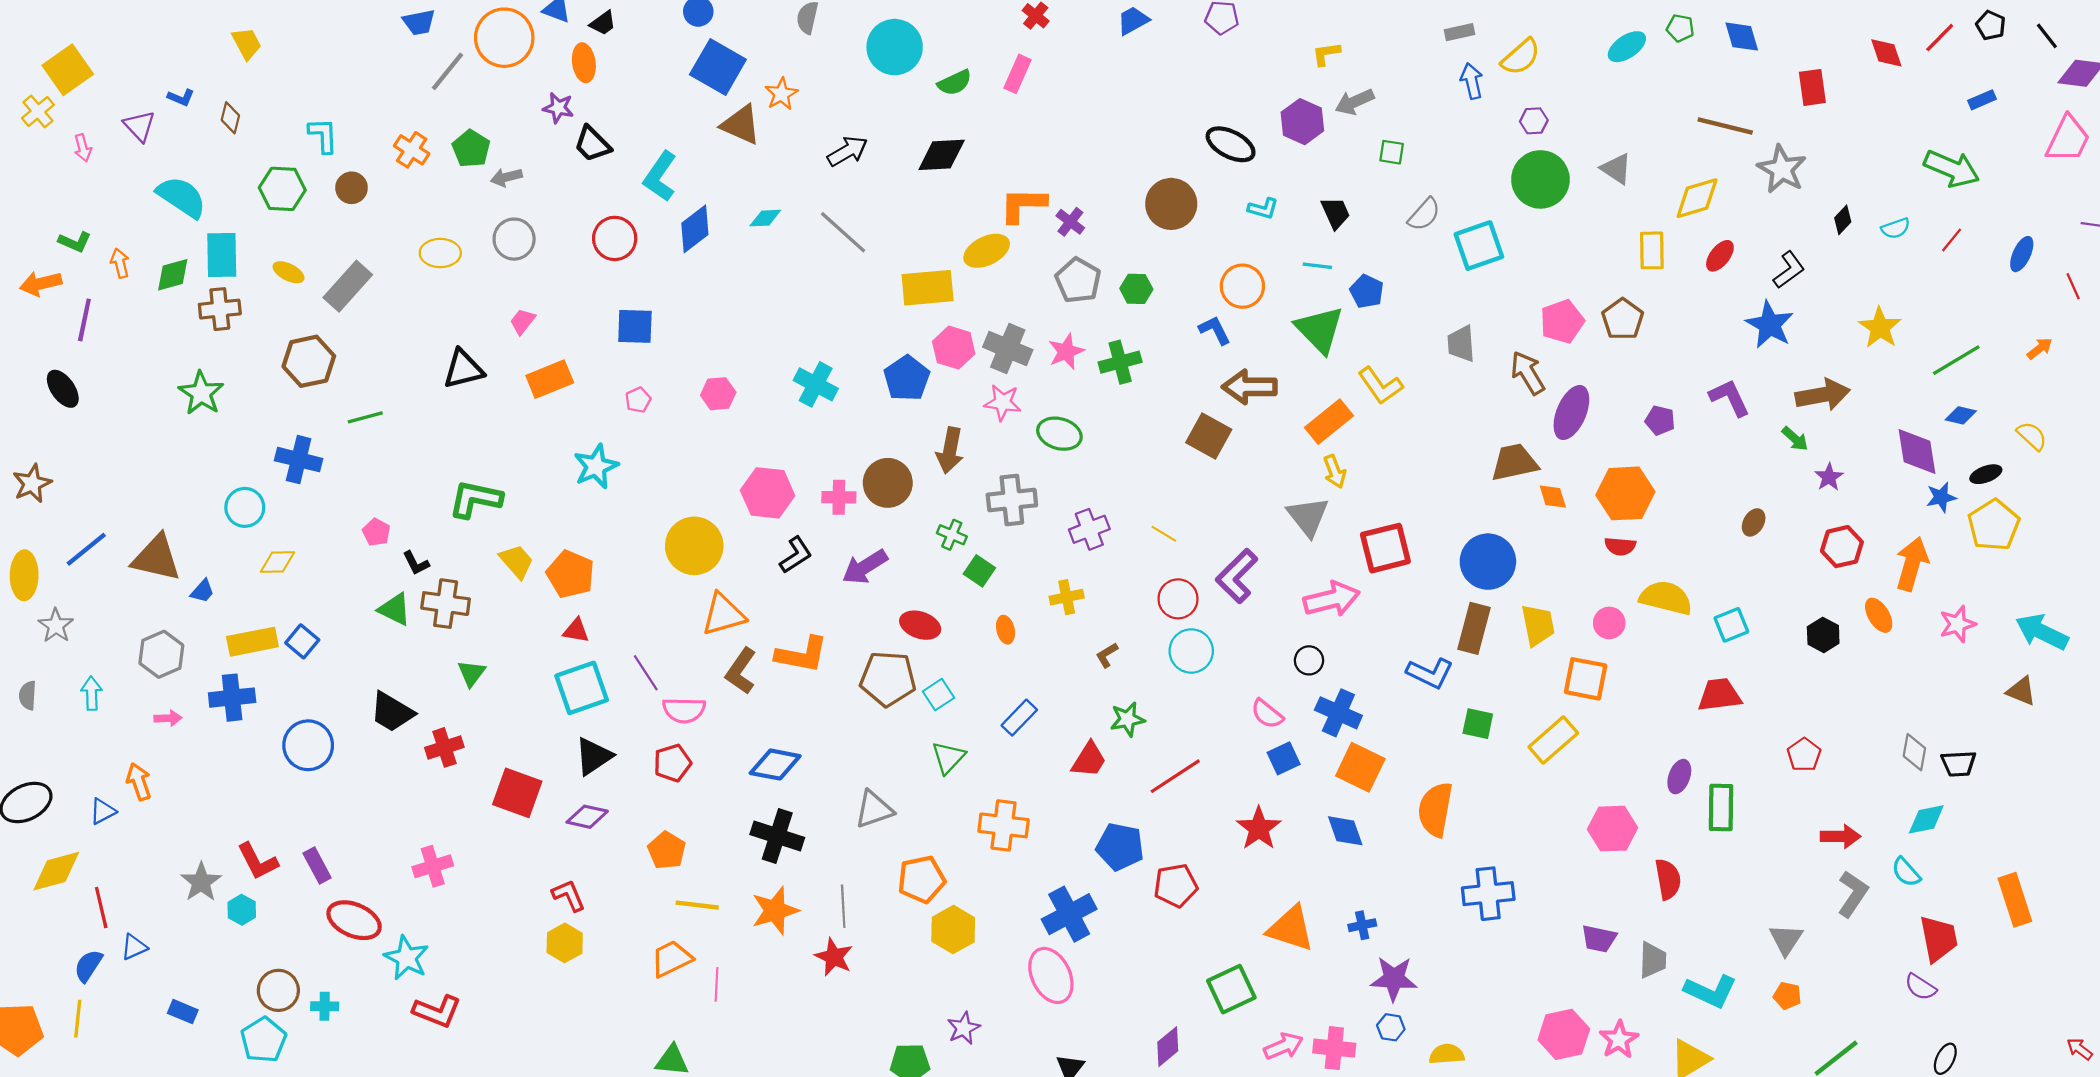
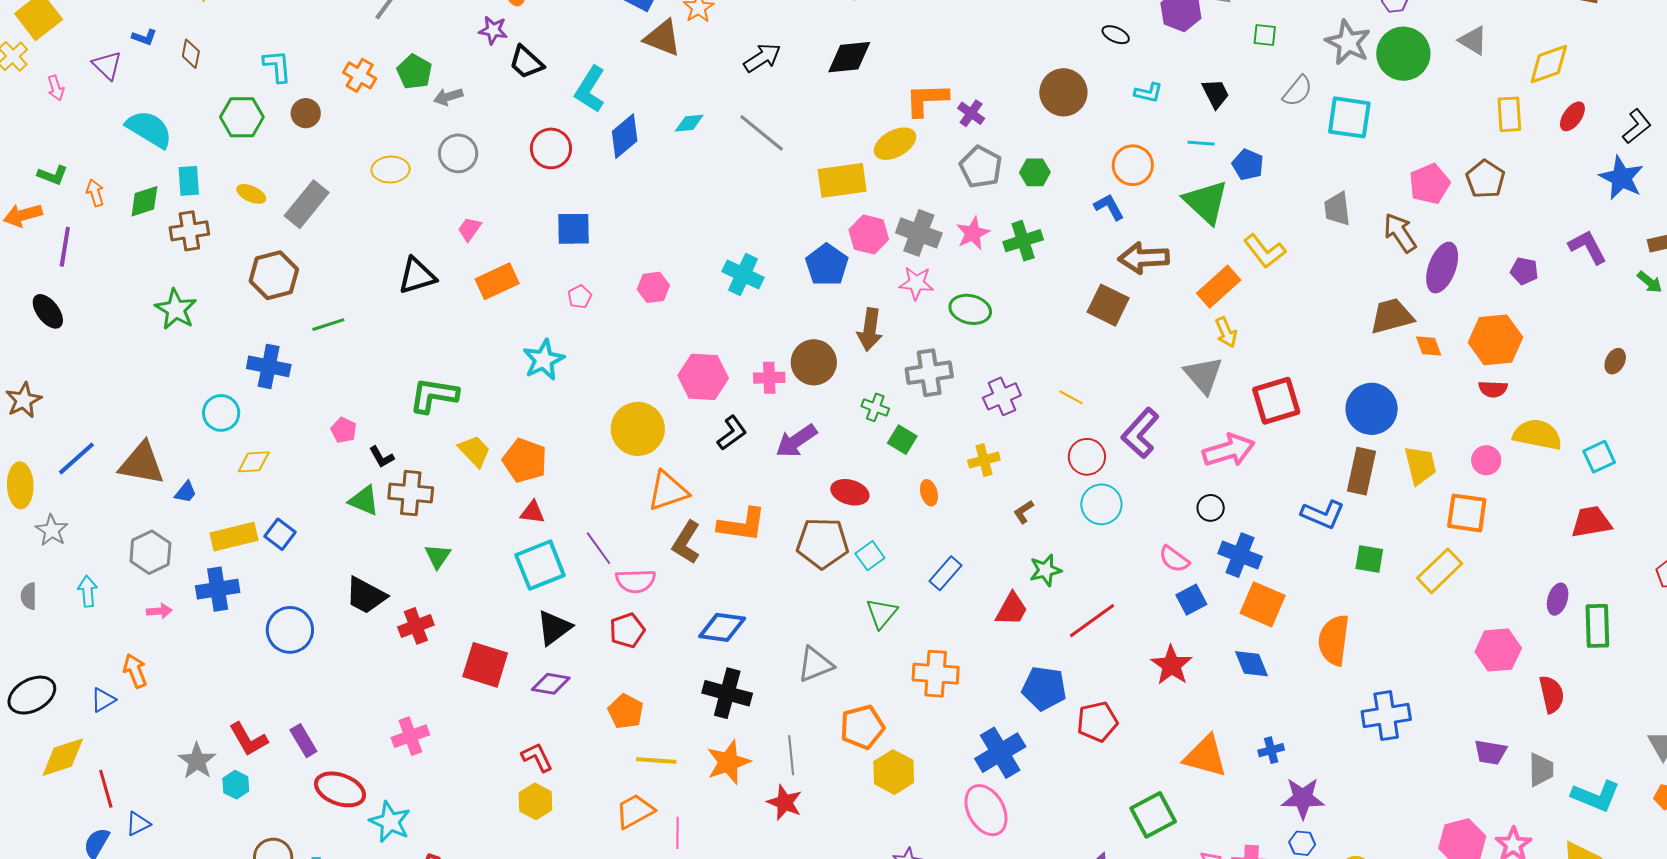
black ellipse: (1231, 144) -> (1116, 35), size x0.6
gray star: (1782, 169) -> (1348, 42), moved
cyan square: (1479, 246) -> (1349, 117), turned 30
cyan rectangle: (222, 255) -> (189, 181), size x0.7

